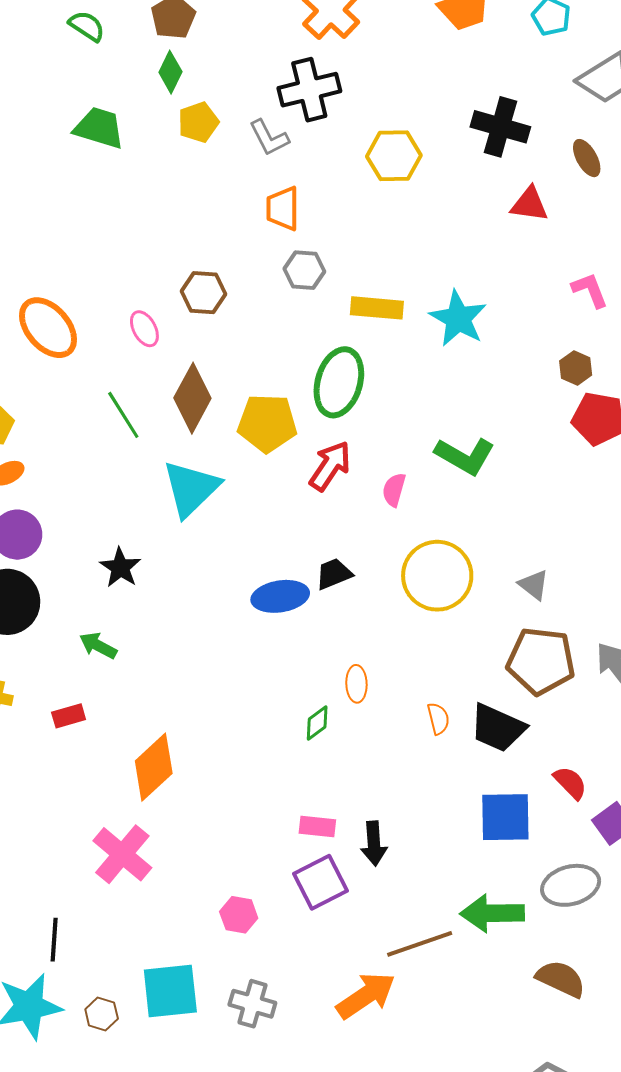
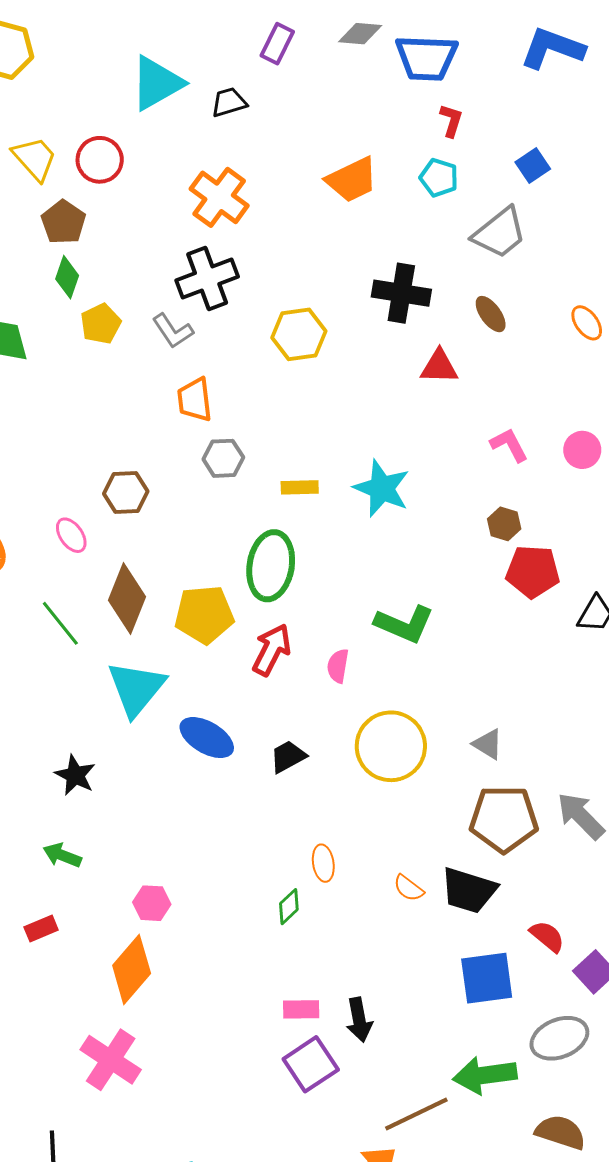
yellow rectangle: (377, 308) -> (300, 487), size x0.7
blue ellipse: (280, 596) -> (207, 738), moved, turned 46
orange semicircle: (438, 719) -> (409, 888), turned 148
pink hexagon: (239, 915) -> (152, 903), moved

